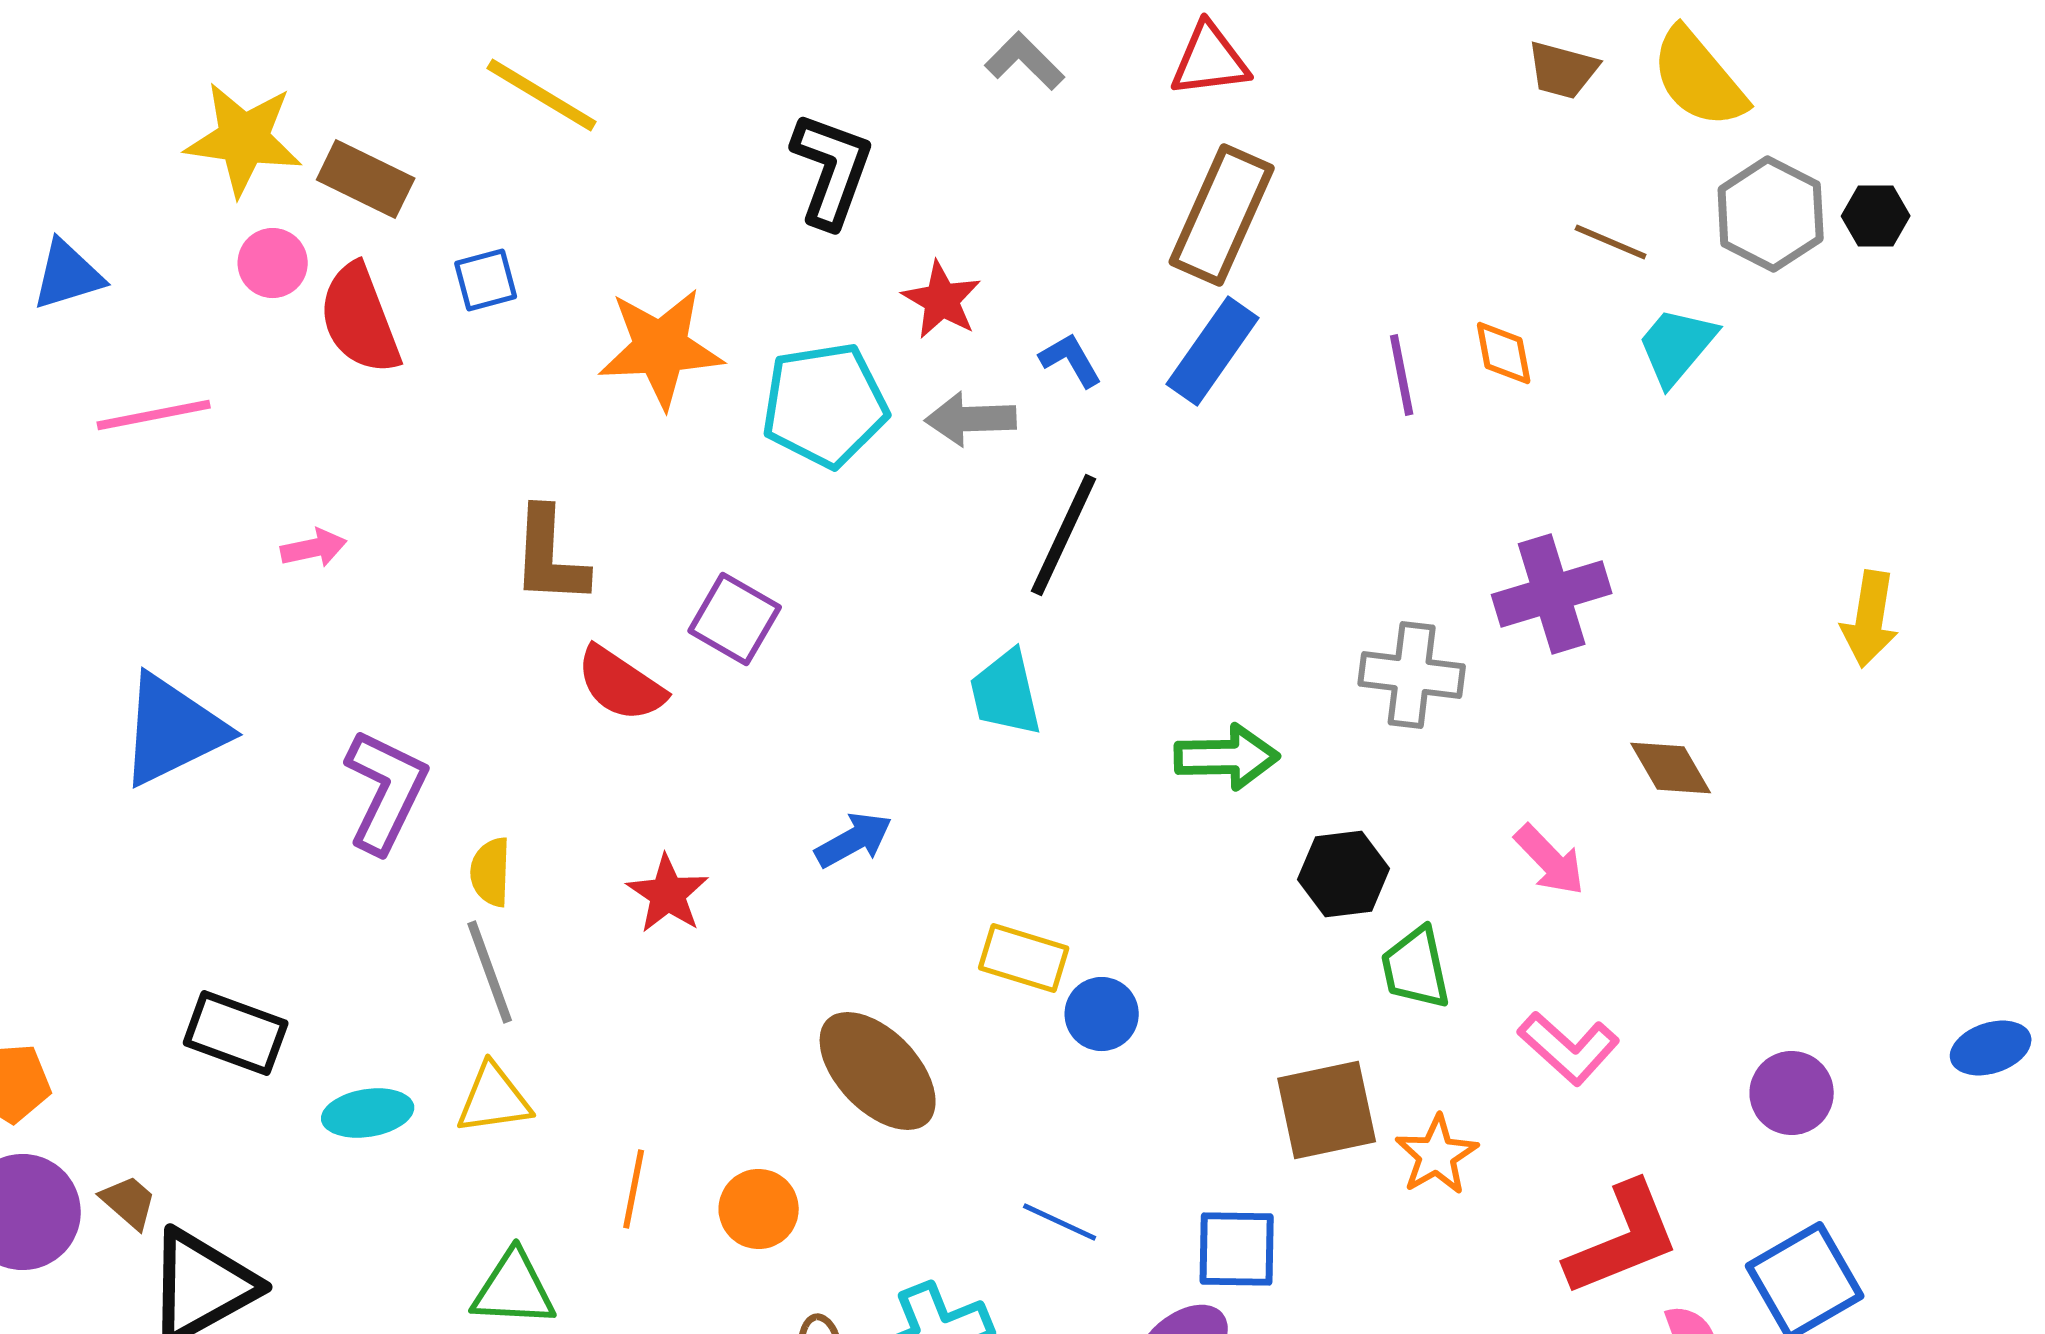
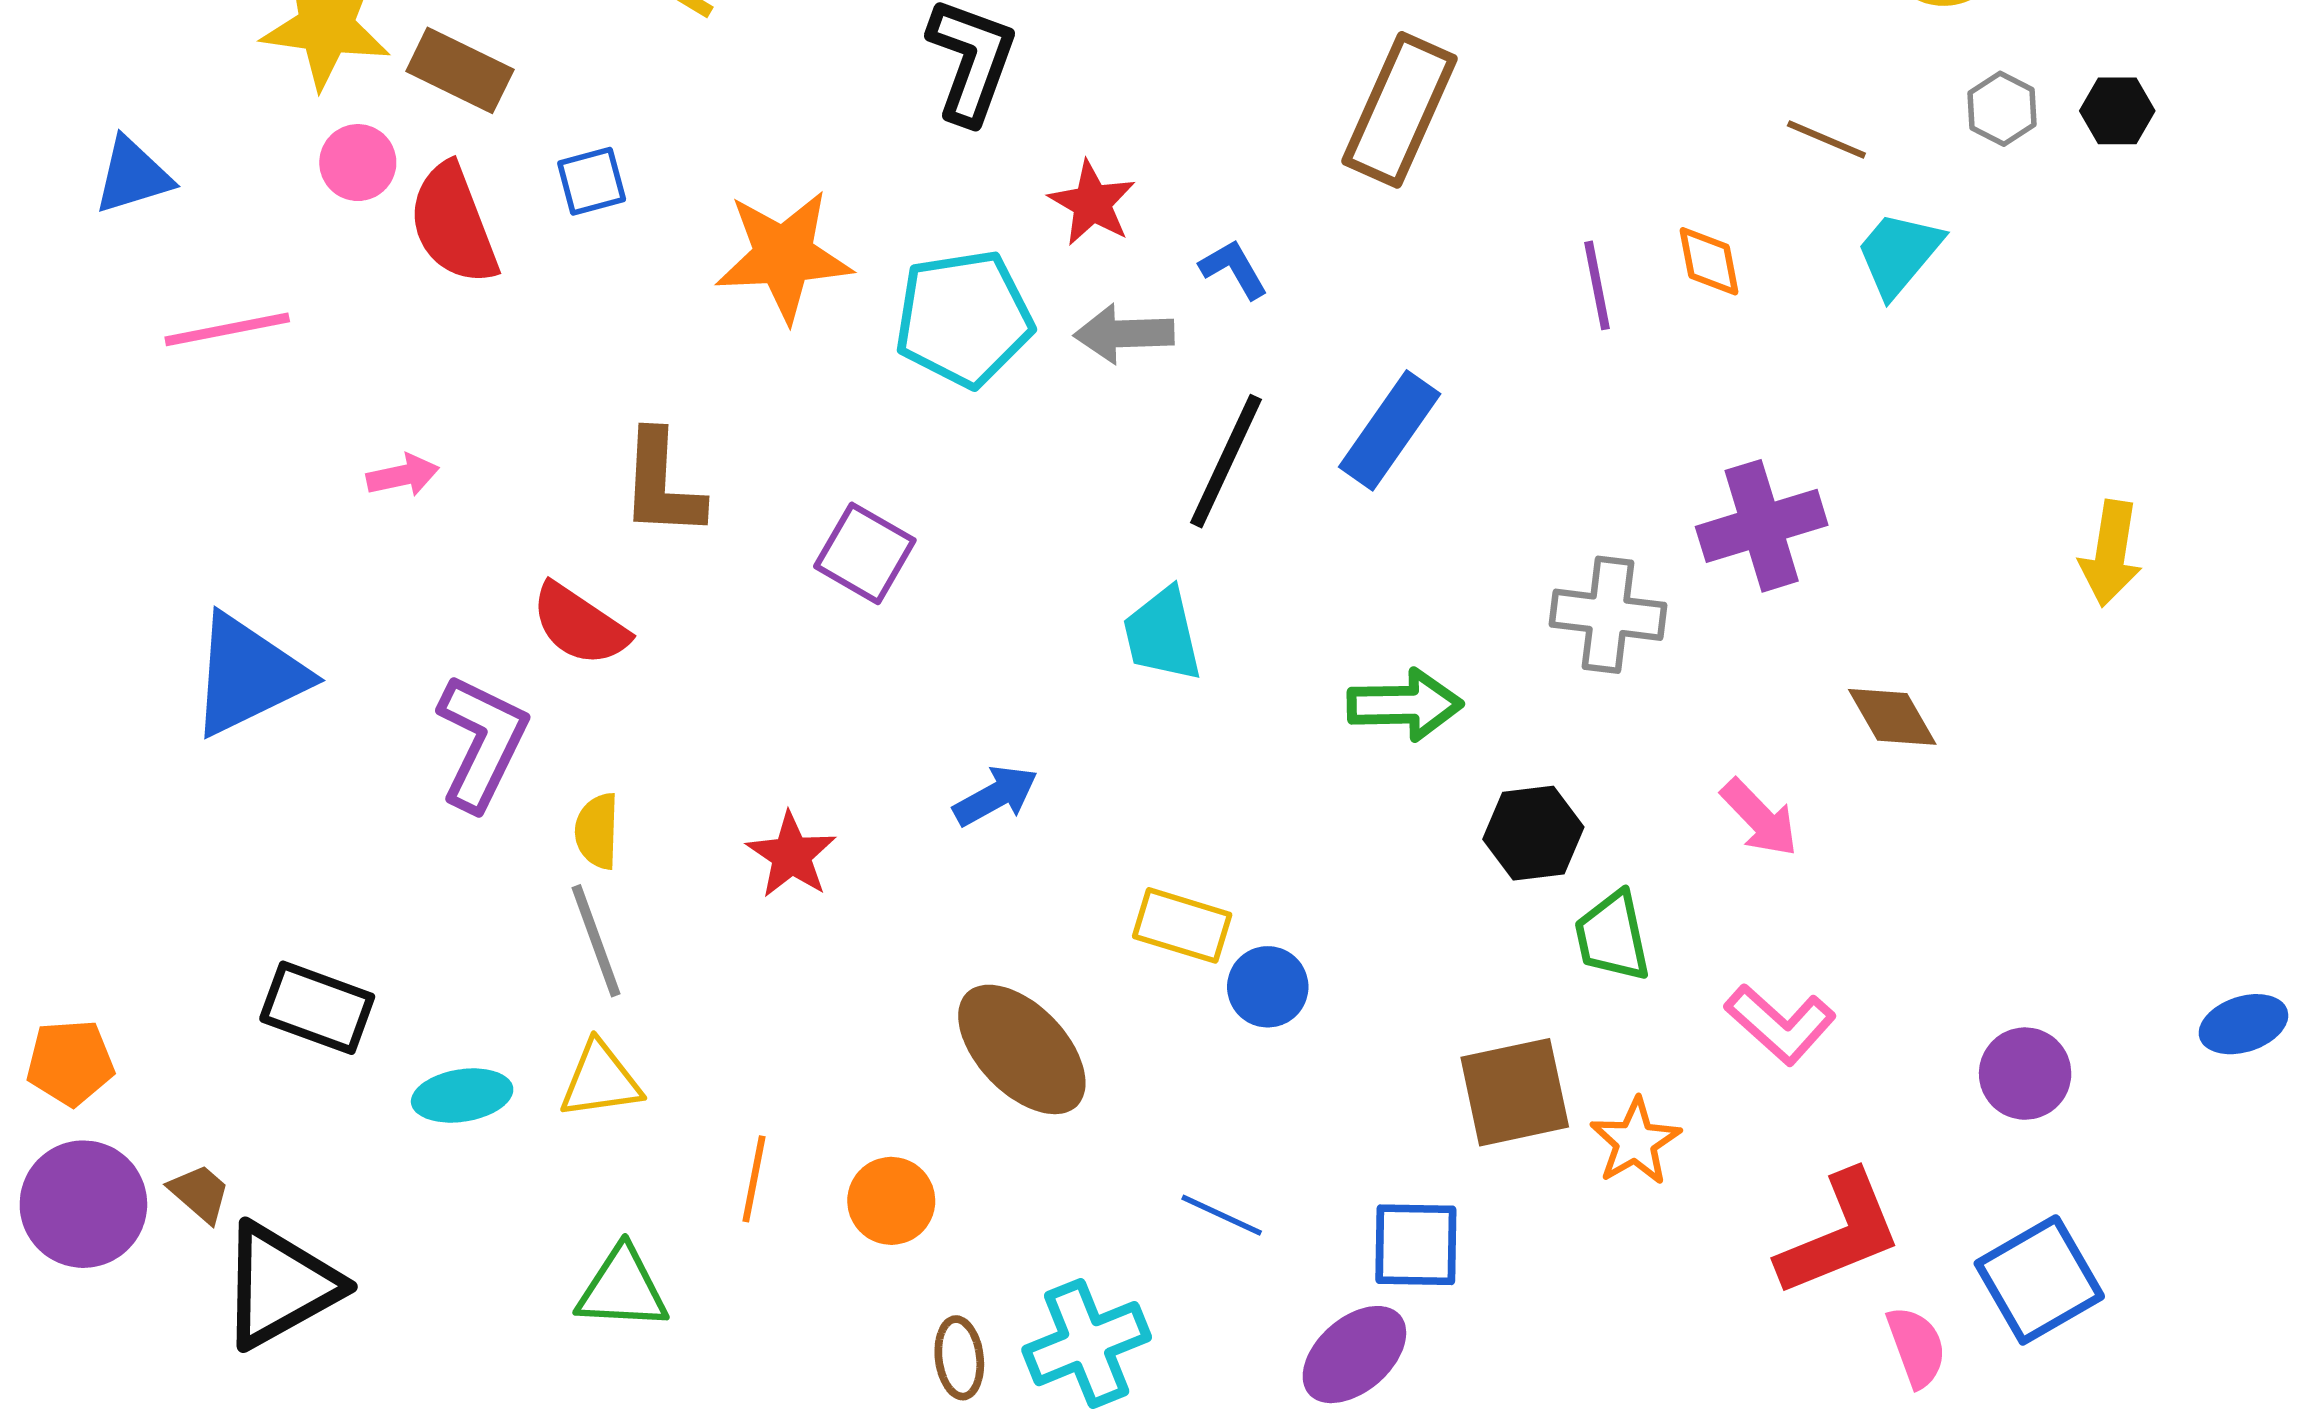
gray hexagon: (1771, 214) -> (2002, 109), size x0.6
blue rectangle: (1213, 351) -> (1390, 430), moved
red semicircle: (621, 684) -> (580, 625), moved

